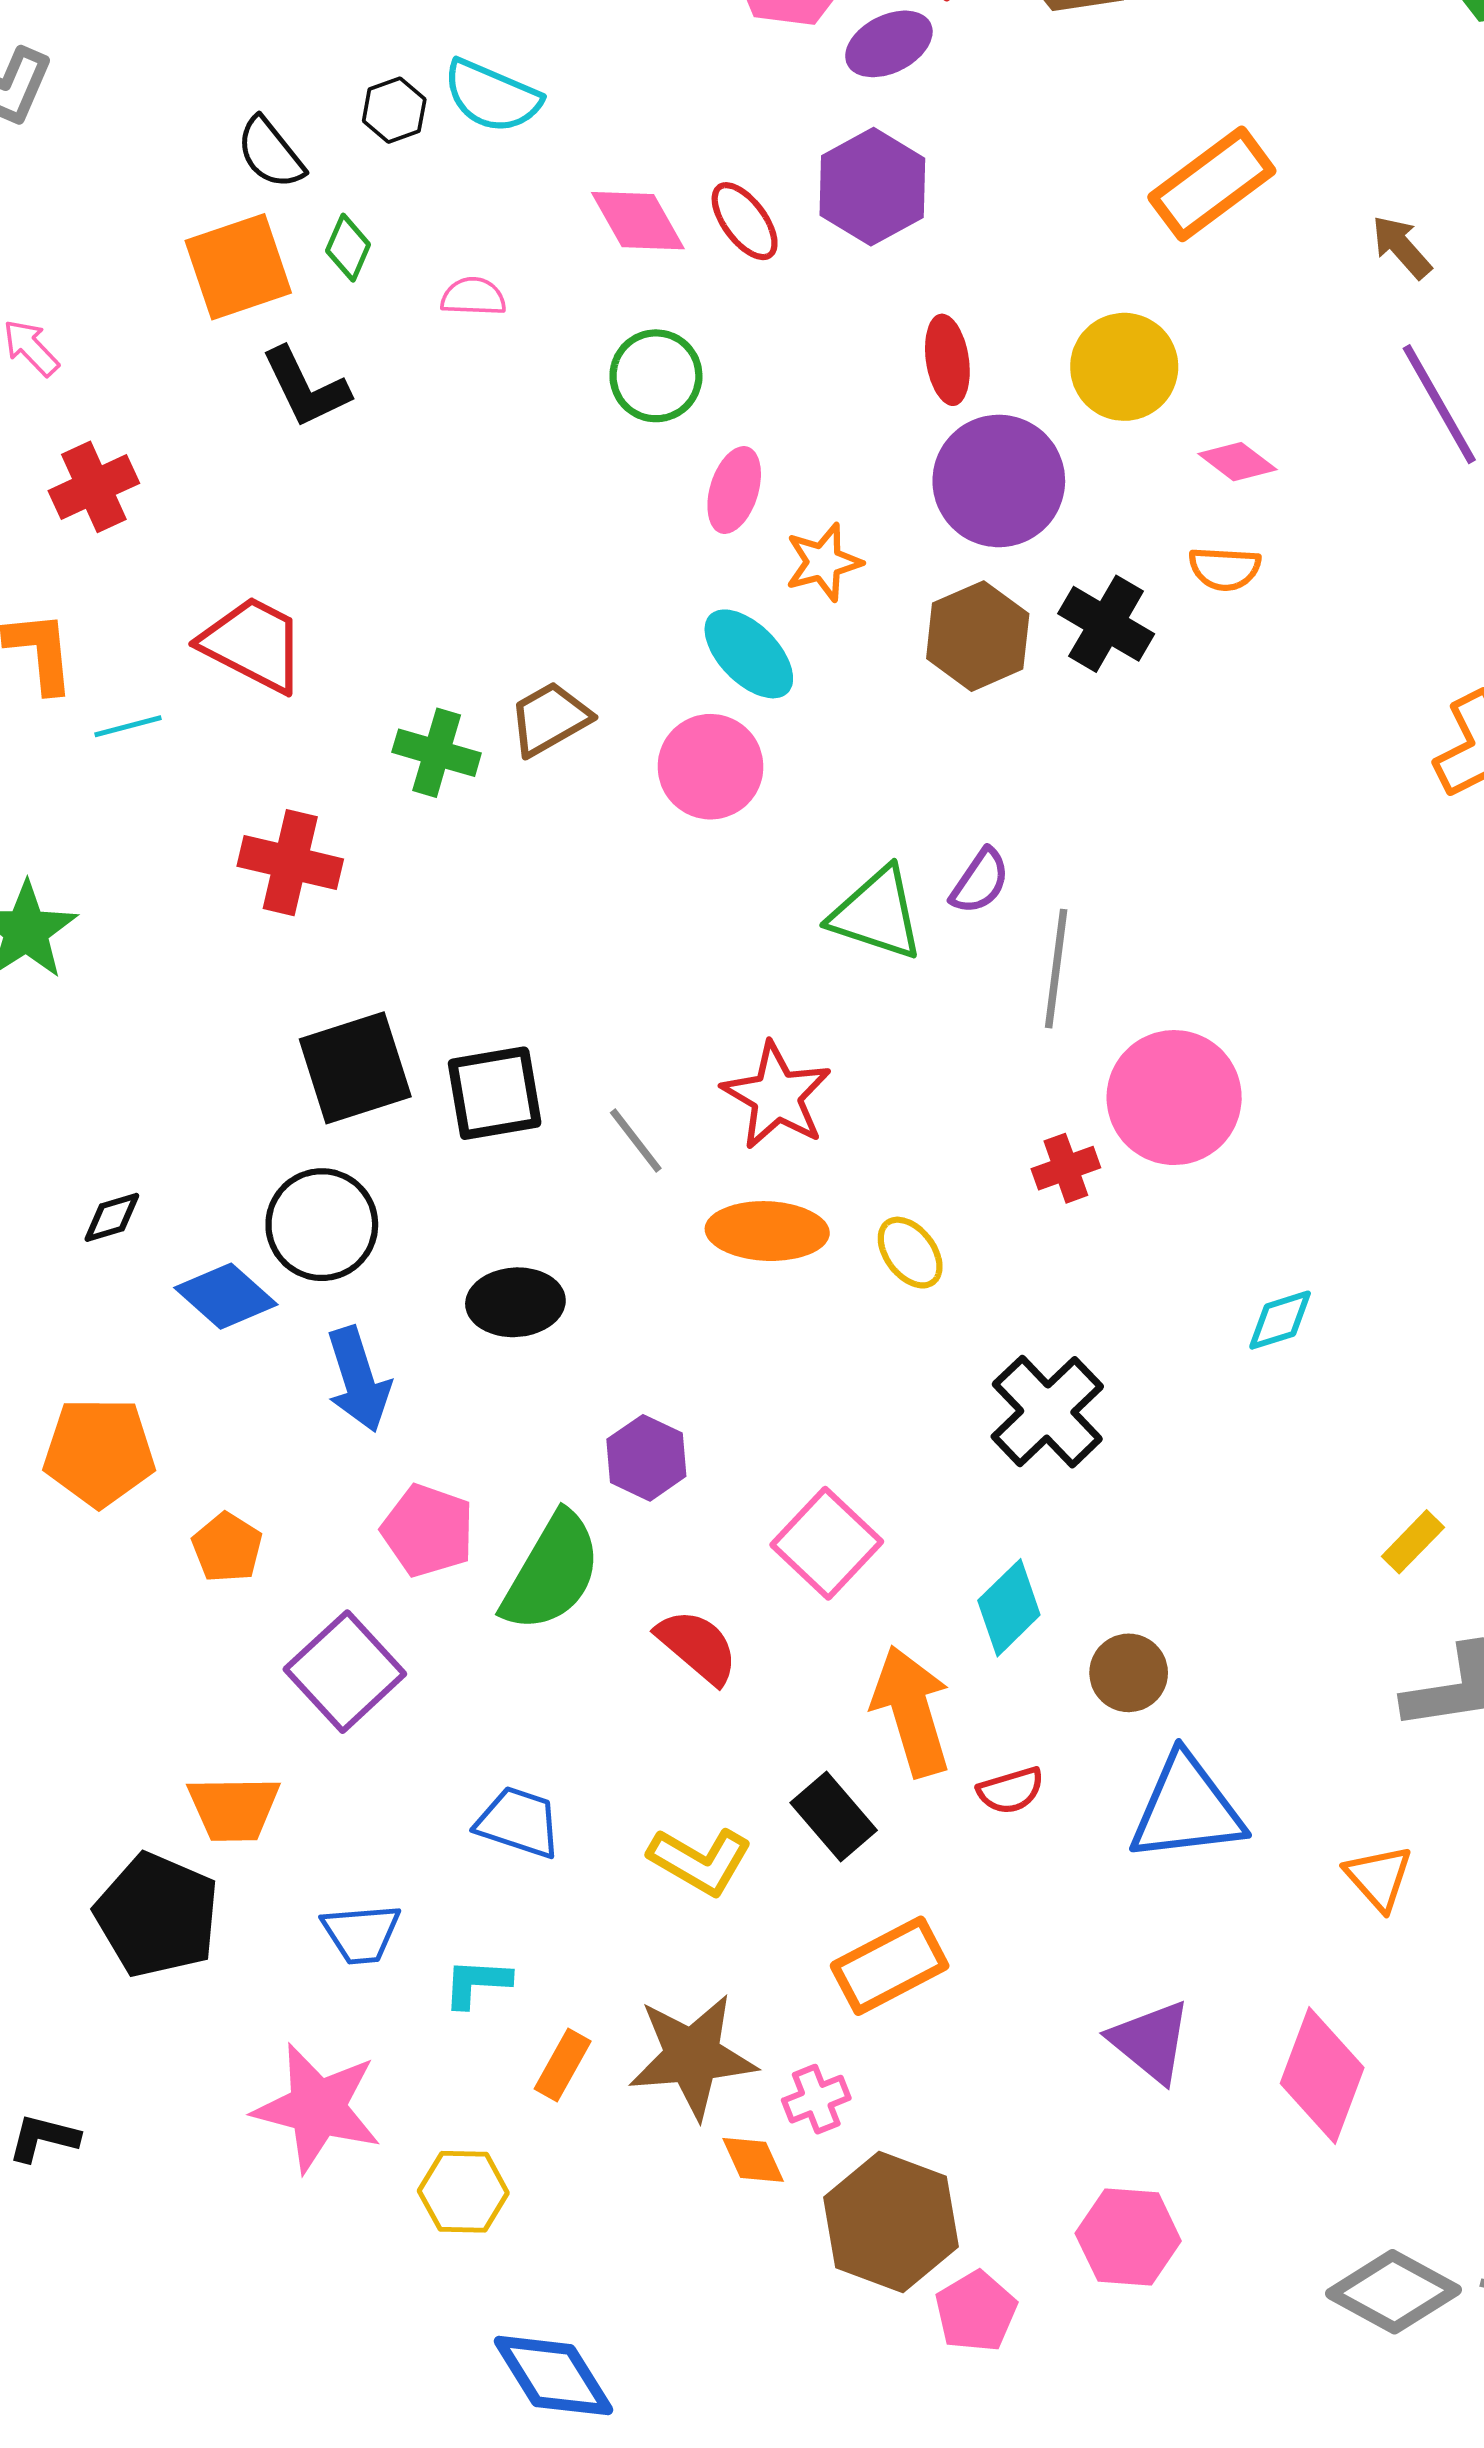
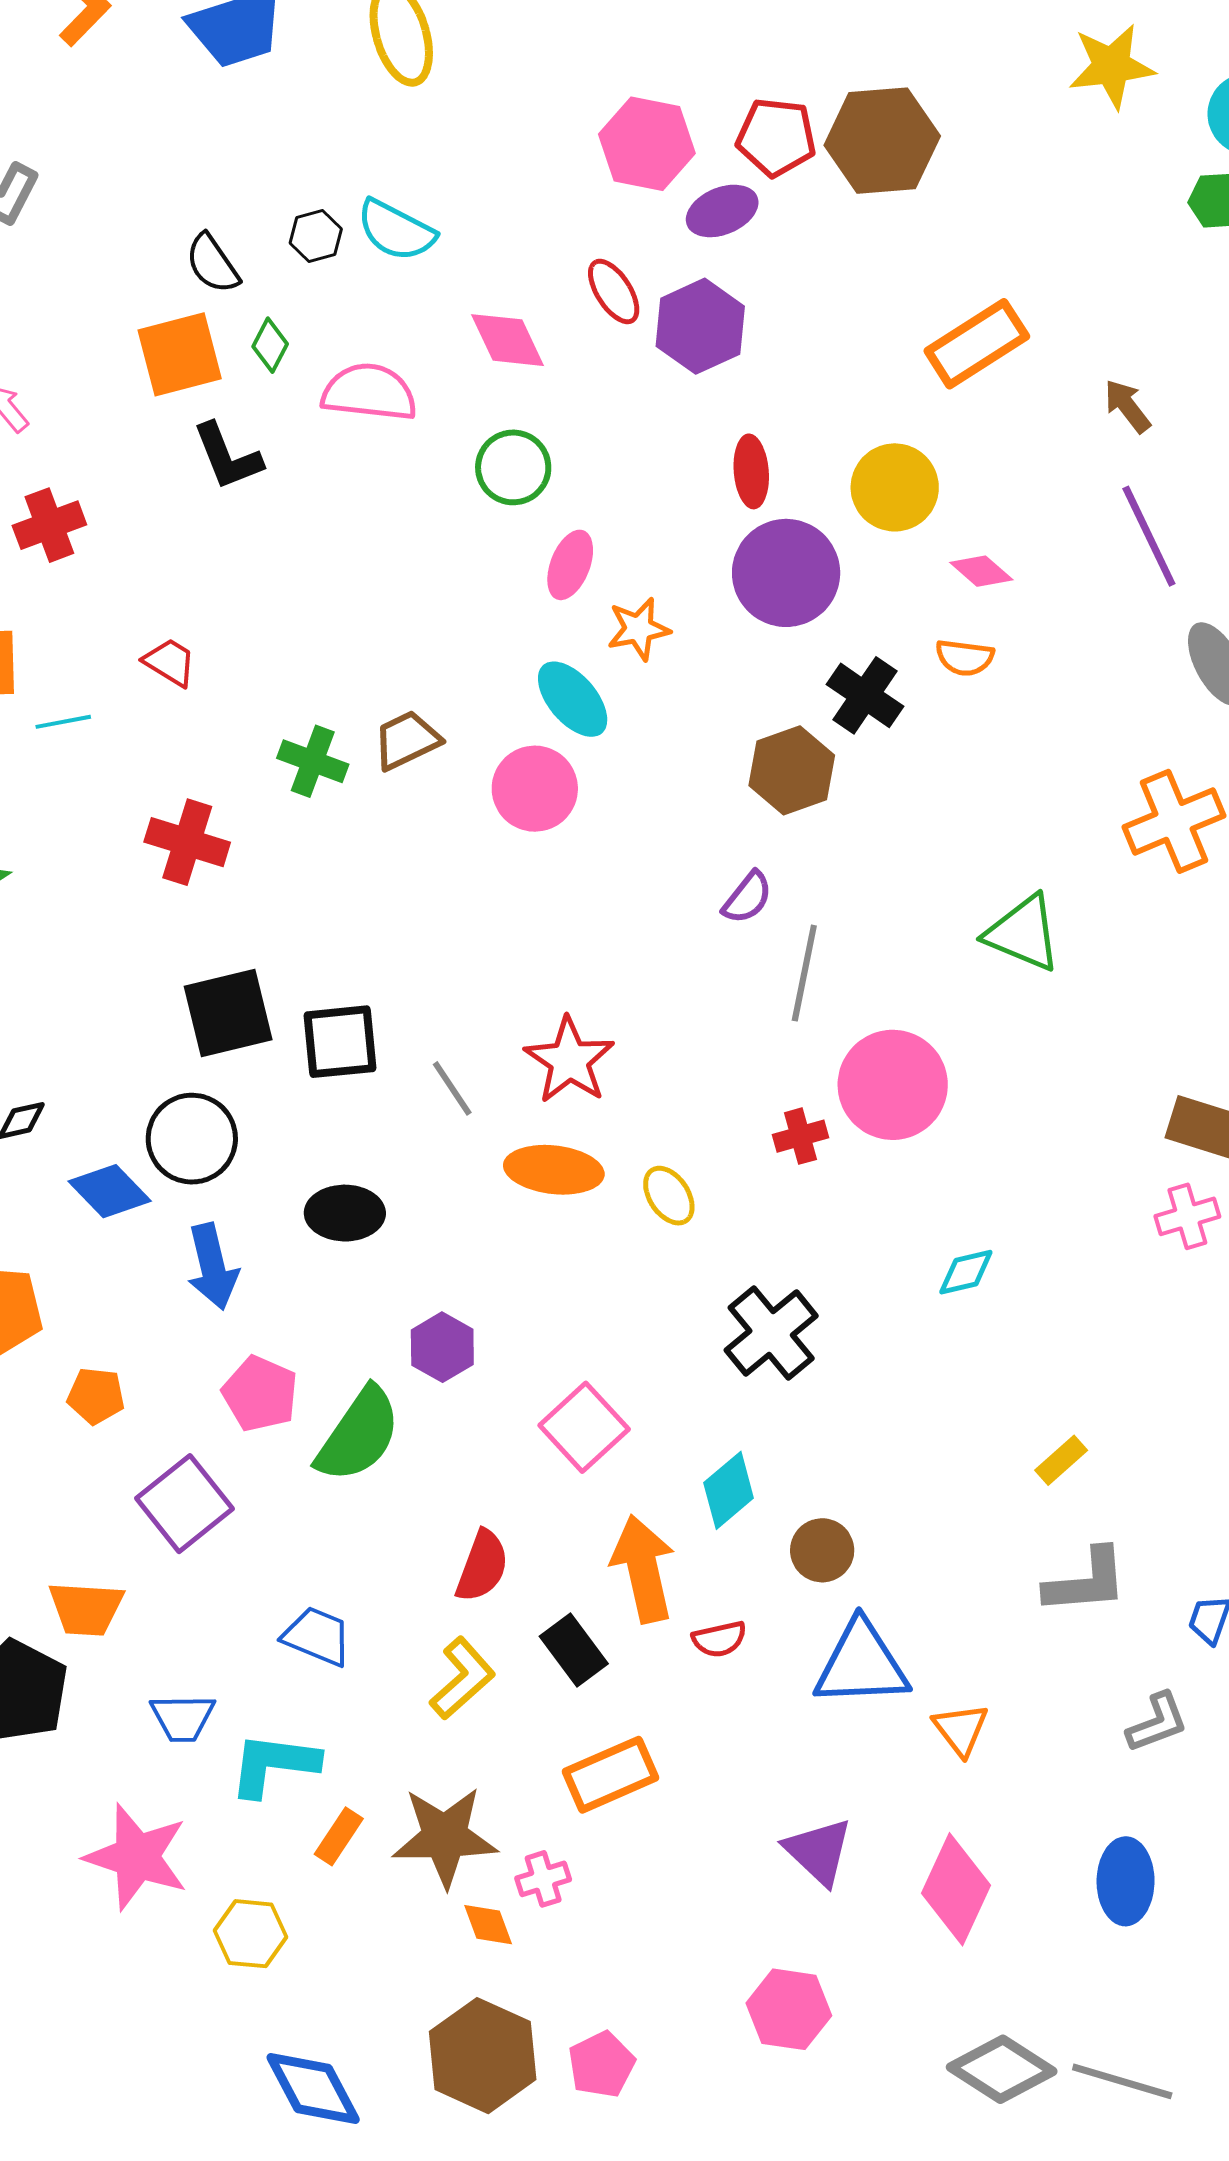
red ellipse: (745, 221) -> (614, 291), moved
pink semicircle: (473, 297) -> (369, 392), size x1.8
brown hexagon: (978, 636) -> (792, 770), moved
red trapezoid: (253, 644) -> (170, 662), size x0.6
green triangle: (877, 914) -> (1023, 933), moved
orange pentagon: (227, 1548) -> (96, 1396), turned -30
red semicircle: (697, 1646) -> (482, 1566), moved, turned 66
yellow L-shape: (700, 1861) -> (462, 1678), turned -76
orange triangle: (1379, 1878) -> (961, 1729), moved
cyan L-shape: (477, 1983) -> (274, 1765), size x1.6
brown hexagon: (891, 2222) -> (483, 2056), moved
pink pentagon: (976, 2311) -> (601, 2065), moved

